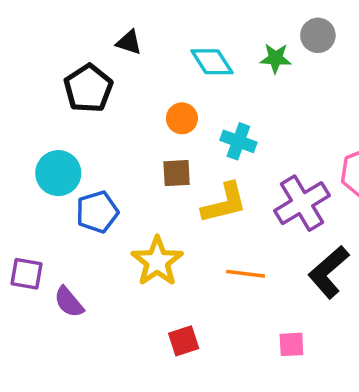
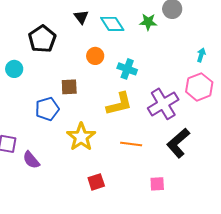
black triangle: (129, 42) -> (81, 17), moved, turned 35
cyan circle: (58, 173) -> (14, 69), moved, size x0.7
brown square: (177, 173) -> (69, 87), moved

